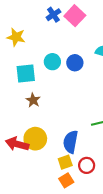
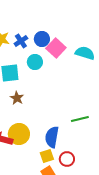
blue cross: (53, 15) -> (21, 41), moved
pink square: (75, 16) -> (56, 48), moved
blue circle: (75, 63) -> (42, 39), moved

